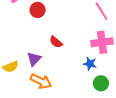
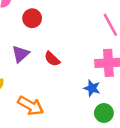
purple triangle: (34, 59) -> (21, 54), moved

